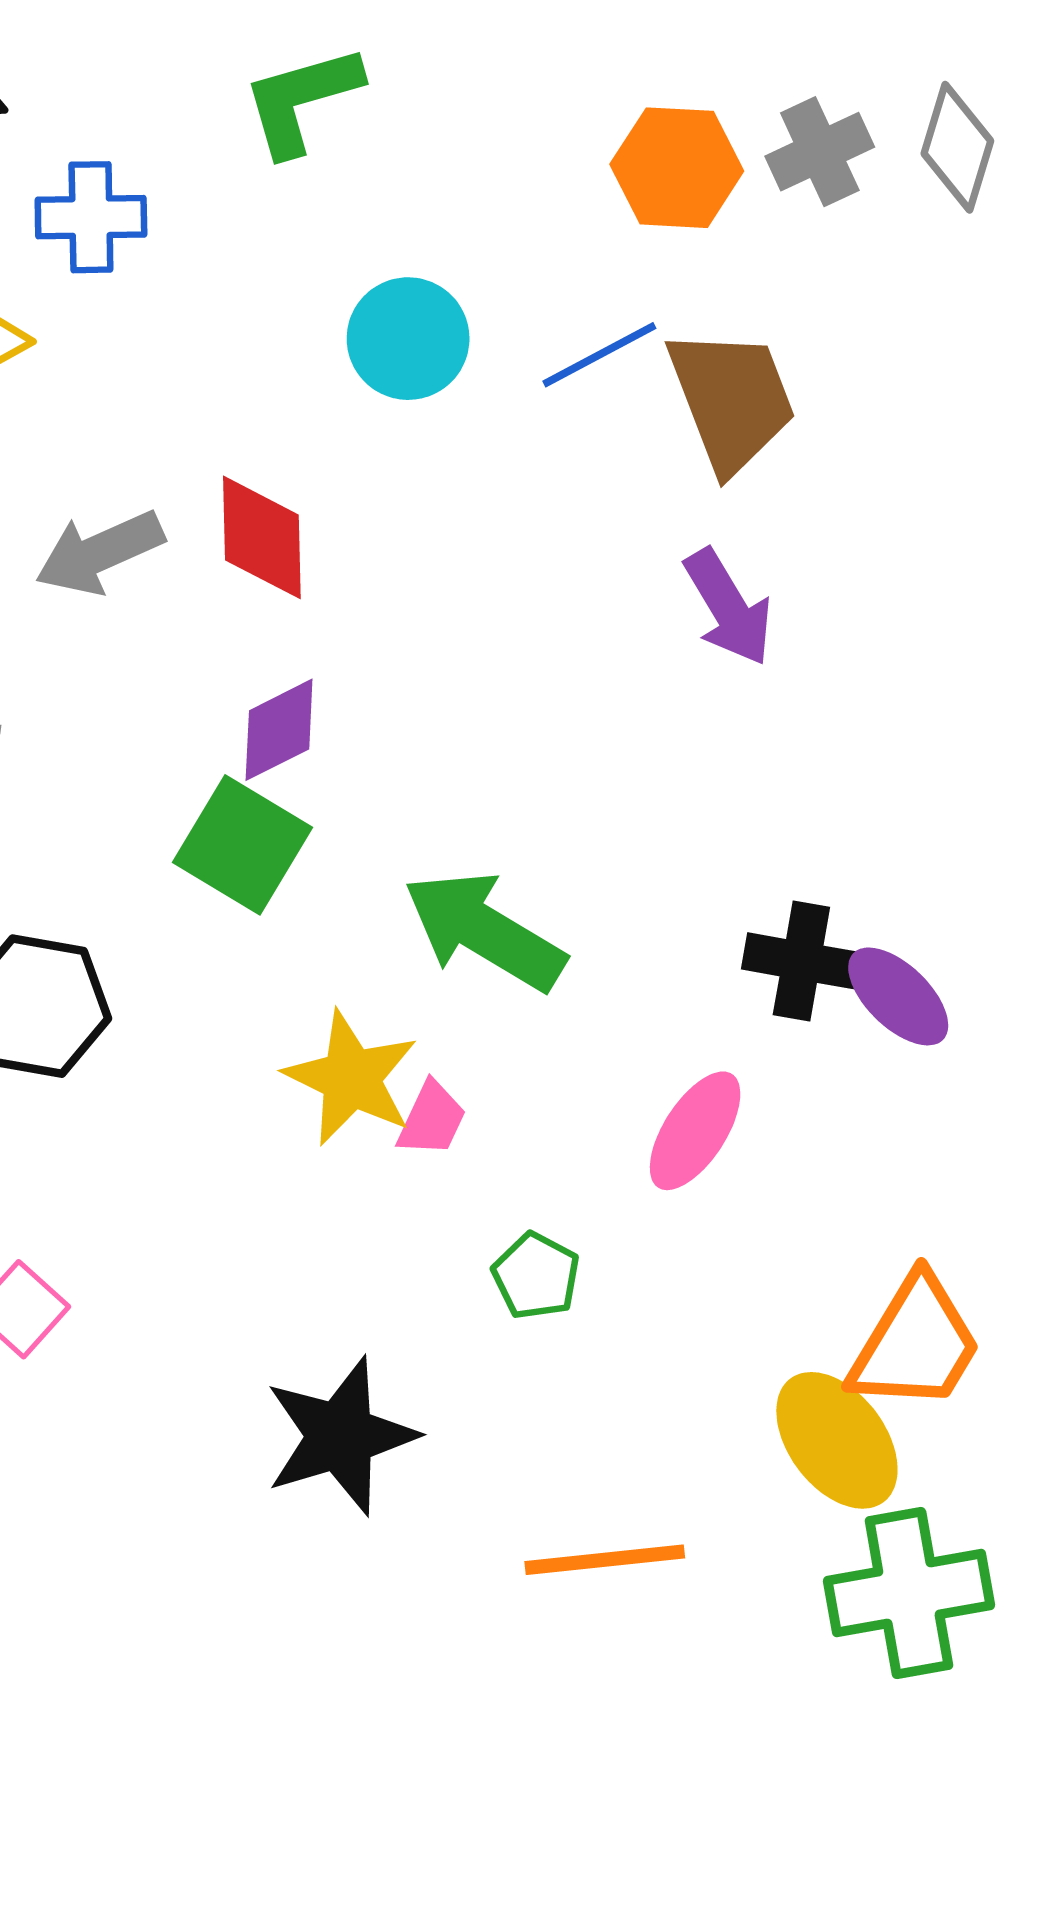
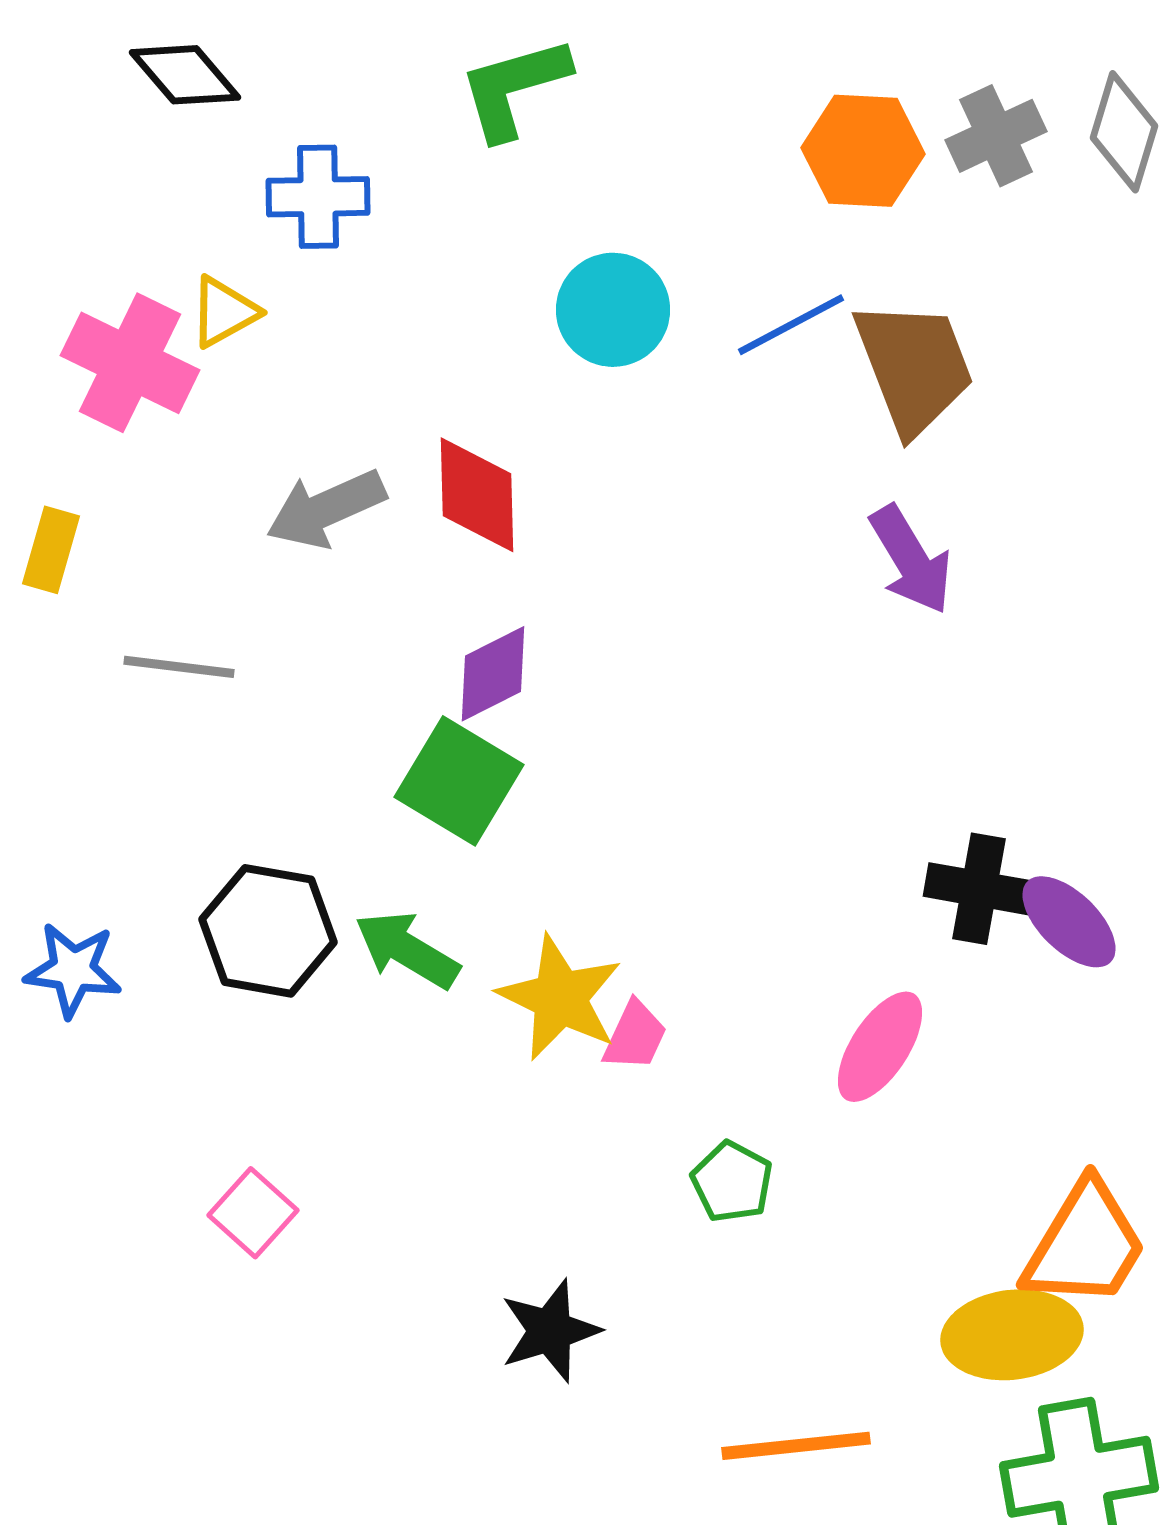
green arrow: (484, 931) -> (407, 950), moved, size x0.7
black star: (340, 1436) -> (550, 1331), size x0.7
yellow ellipse: (837, 1440) -> (1012, 1335), turned -60

